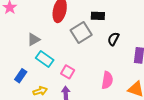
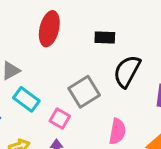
gray square: (81, 33) -> (84, 92), moved
black semicircle: (113, 39) -> (127, 71), size x1.6

